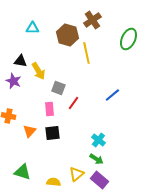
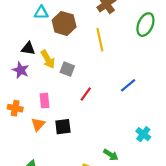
brown hexagon: (67, 35) -> (64, 23), moved
gray square: (58, 88) -> (67, 69), moved
pink rectangle: (49, 109) -> (45, 101), moved
cyan cross: (98, 140) -> (143, 134), moved

